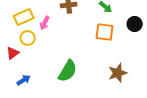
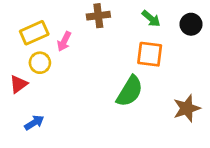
black circle: (135, 24) -> (191, 24), moved
green semicircle: (68, 71) -> (130, 91), moved
brown star: (118, 73) -> (187, 108), moved

